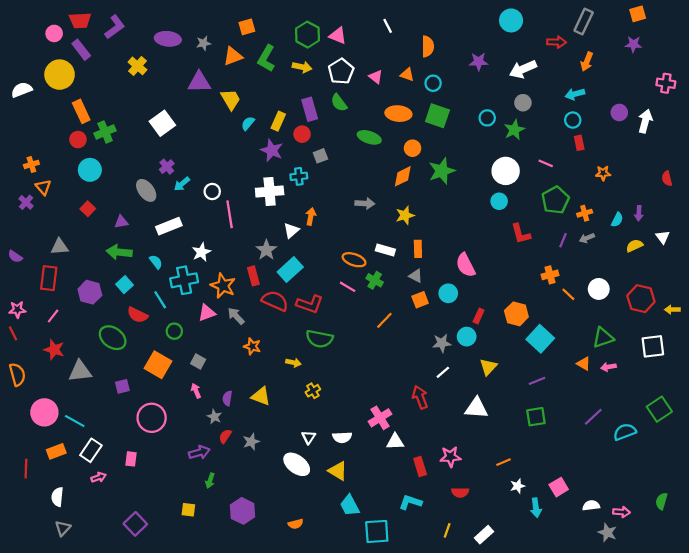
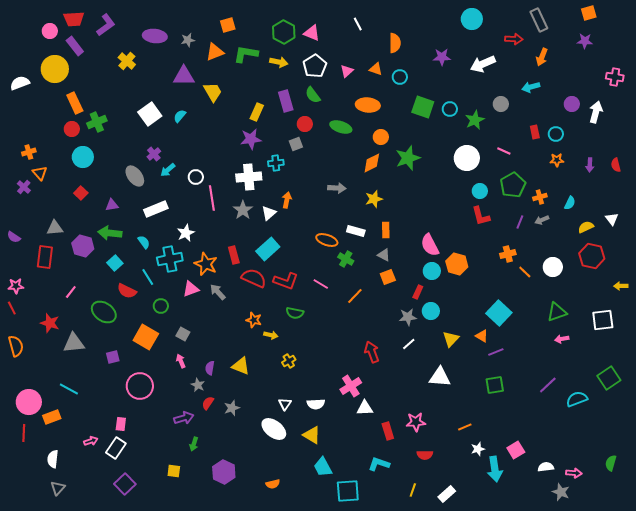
gray rectangle: (584, 22) -> (539, 20), turned -50
green L-shape: (266, 58) -> (246, 54), turned 70
pink triangle: (376, 77) -> (347, 71), turned 40
gray circle: (523, 103) -> (501, 104), moved
green square: (437, 116) -> (423, 107), moved
cyan circle: (573, 120) -> (556, 134), moved
cyan semicircle: (248, 123) -> (180, 116), moved
red circle: (302, 134) -> (305, 124), moved
purple star: (272, 150) -> (251, 139), turned -30
cyan circle: (499, 201) -> (480, 191), moved
purple arrow: (639, 213) -> (590, 165), moved
gray star: (266, 250) -> (243, 210), moved
pink line: (348, 287) -> (321, 284), moved
purple hexagon: (90, 292) -> (83, 246), moved
cyan circle: (448, 293) -> (432, 271), moved
red hexagon: (641, 299) -> (592, 256), moved
orange hexagon: (516, 314) -> (457, 264), moved
pink line: (53, 316) -> (71, 292), moved
red rectangle: (479, 316) -> (418, 292), moved
green semicircle: (319, 339) -> (295, 313), size x0.7
orange star: (252, 346) -> (254, 320), moved
orange triangle: (584, 364) -> (482, 336), moved
red arrow: (420, 397) -> (372, 352), moved
pink circle: (44, 412) -> (29, 402), moved
white rectangle: (91, 450) -> (116, 448), moved
cyan arrow: (536, 508) -> (495, 469), size x1.4

